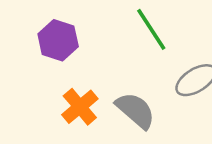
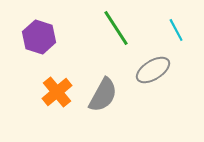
gray semicircle: (135, 110) -> (103, 95), turned 78

